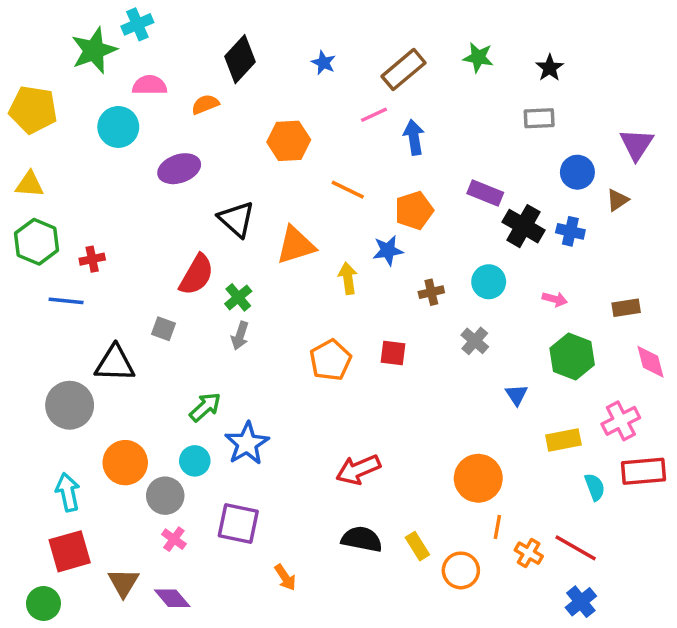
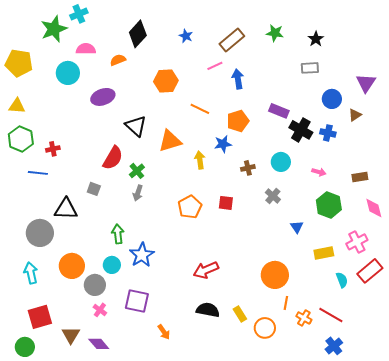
green arrow: (205, 407) -> (118, 234), turned -54
red rectangle: (643, 471) -> (370, 271), turned -35
cyan arrow: (68, 492) -> (31, 273), moved

